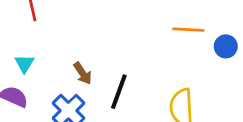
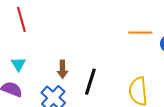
brown arrow: (83, 73) -> (63, 69), turned 36

